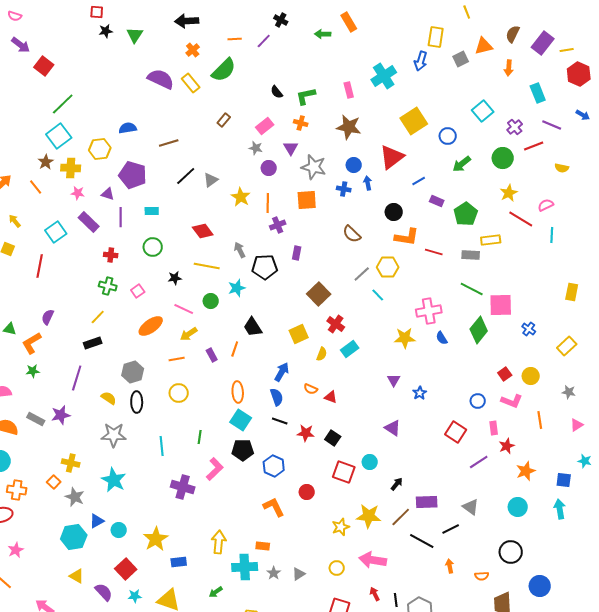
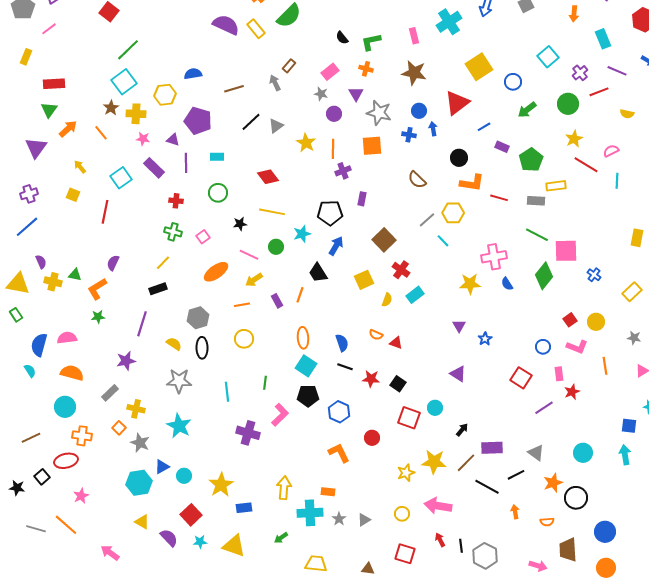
gray arrow: (240, 250) -> (275, 83), moved
blue arrow: (282, 372) -> (336, 246), moved
gray rectangle: (36, 419) -> (110, 393), moved, turned -72
orange star: (526, 471) -> (553, 483), moved

